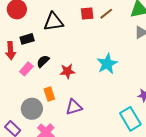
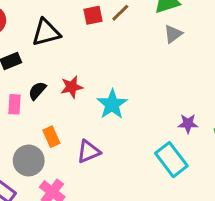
cyan star: (107, 64) -> (112, 104), moved
pink rectangle: (26, 69) -> (14, 104), turned -32
red star: (67, 71) -> (72, 87), moved

